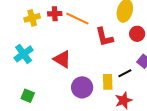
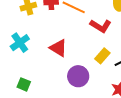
red L-shape: (104, 37) -> (101, 26), turned -45
yellow rectangle: (108, 82) -> (102, 56), moved, turned 42

